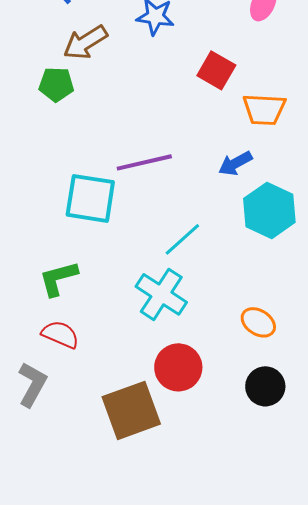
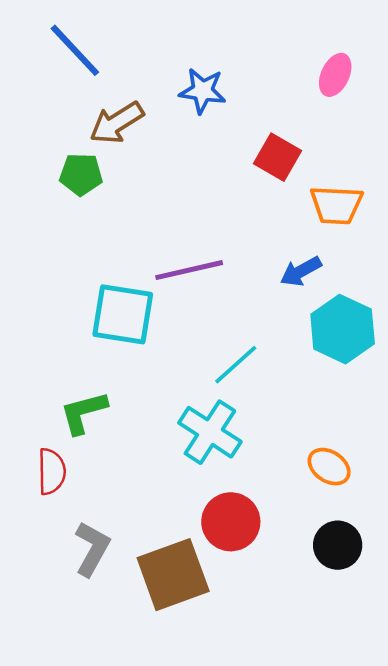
red semicircle: (60, 334) -> (52, 471), moved, turned 66
gray L-shape: (32, 384) -> (92, 549), moved

